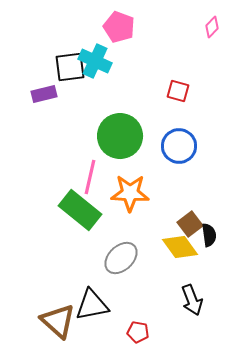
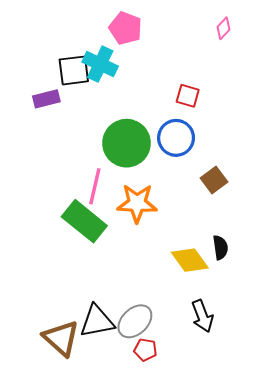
blue circle: (179, 146) -> (176, 138), moved
brown square: (190, 224) -> (214, 180), moved
gray ellipse: (121, 258) -> (135, 321), moved

